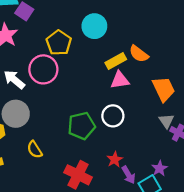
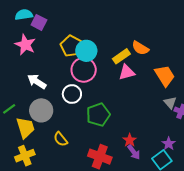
cyan circle: (94, 26) -> (86, 51), moved
pink circle: (43, 69) -> (84, 70), moved
white circle: (113, 116) -> (72, 94), moved
purple arrow: (128, 175) -> (134, 152), moved

